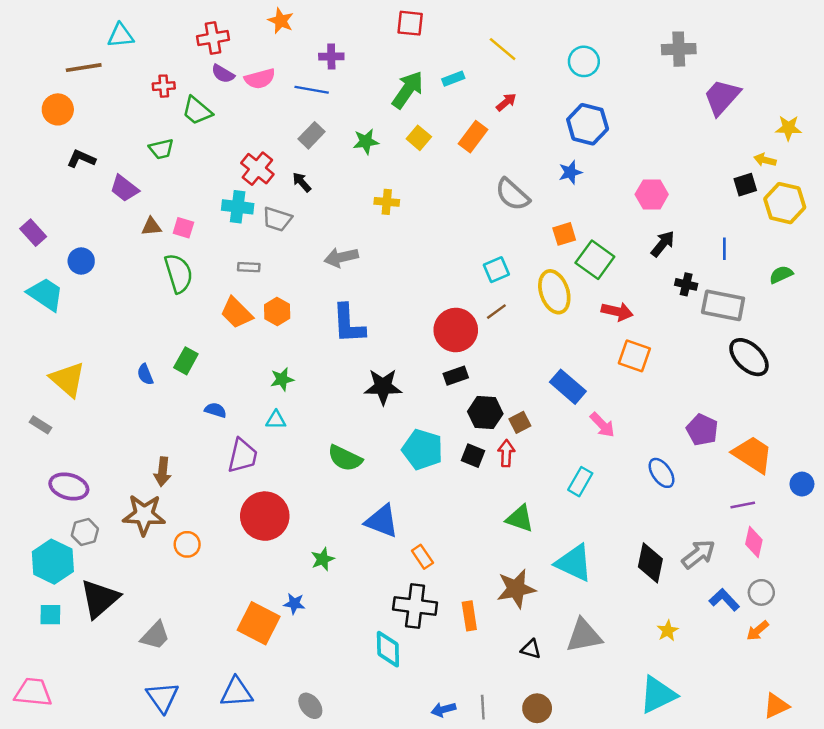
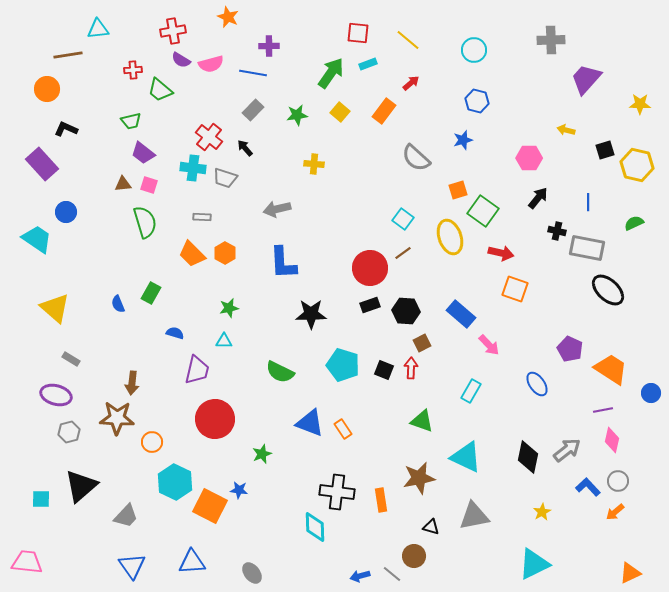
red square: (410, 23) -> (358, 33), moved
blue hexagon: (588, 124) -> (477, 101), size x0.7
yellow arrow: (765, 160) -> (566, 130), moved
purple trapezoid: (124, 188) -> (143, 153), moved
purple rectangle: (33, 233) -> (42, 164), moved, size x1.5
cyan square: (496, 270) -> (403, 219), turned -30
black hexagon: (485, 413) -> (406, 311), moved
gray rectangle: (41, 425) -> (71, 359), moved
orange rectangle: (422, 557) -> (343, 429), moved
cyan hexagon: (53, 562) -> (175, 482), moved
gray line: (483, 707) -> (392, 574), turned -48
brown circle: (537, 708) -> (414, 556), moved

